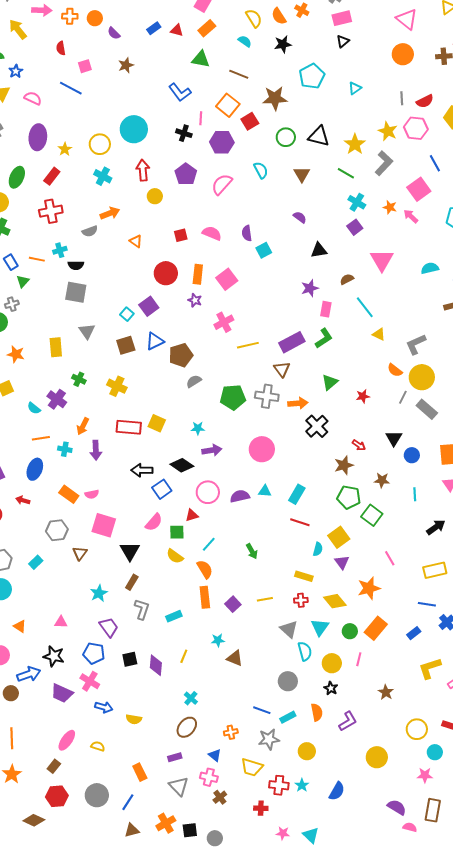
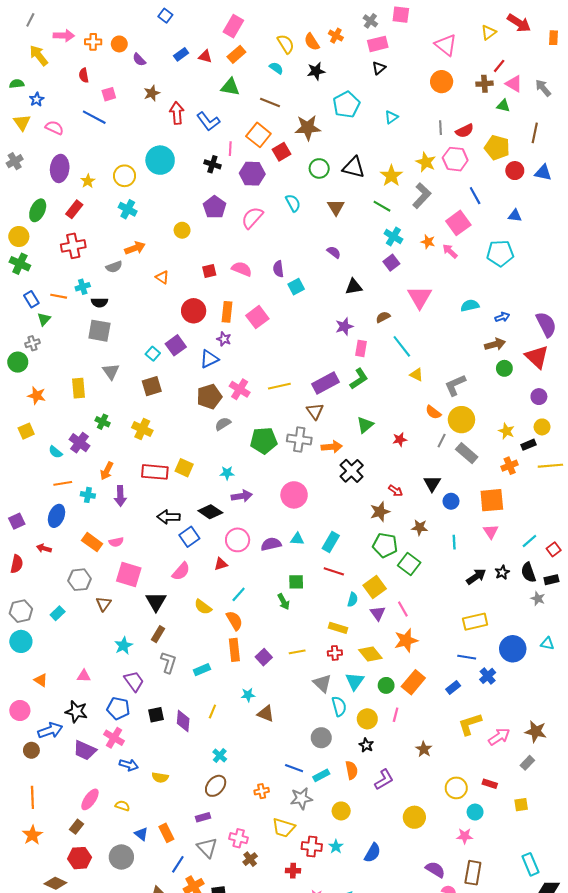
red arrow: (143, 170) -> (177, 113), moved
pink cross: (224, 322) -> (240, 389), moved, turned -30
blue triangle: (155, 341) -> (209, 359), moved
green square: (177, 532) -> (296, 582), moved
pink line: (390, 558) -> (403, 609), moved
blue triangle: (215, 755) -> (141, 834), moved
blue line: (128, 802) -> (178, 864), moved

